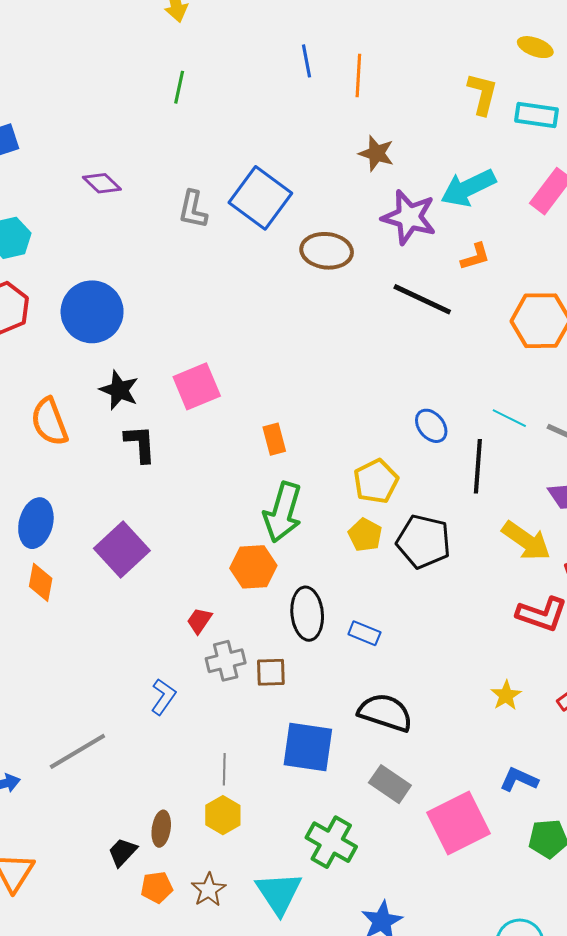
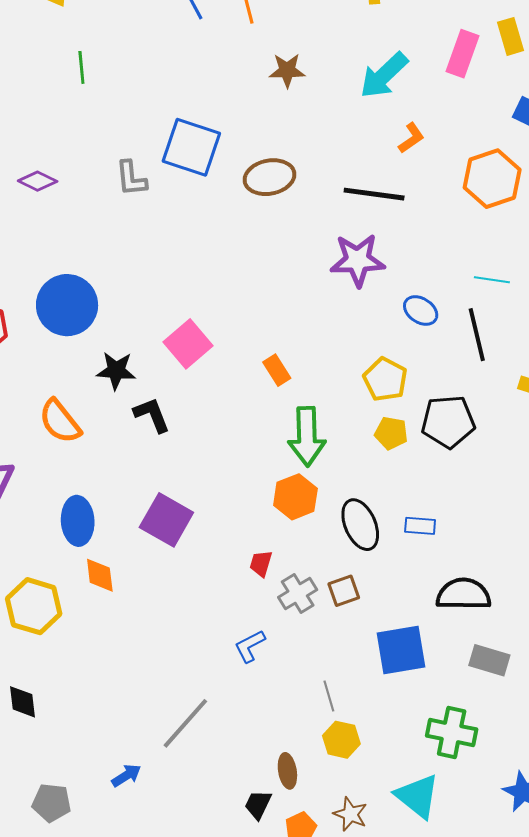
purple star: (409, 217) -> (358, 260), moved
blue L-shape: (163, 697) -> (250, 646), turned -135

